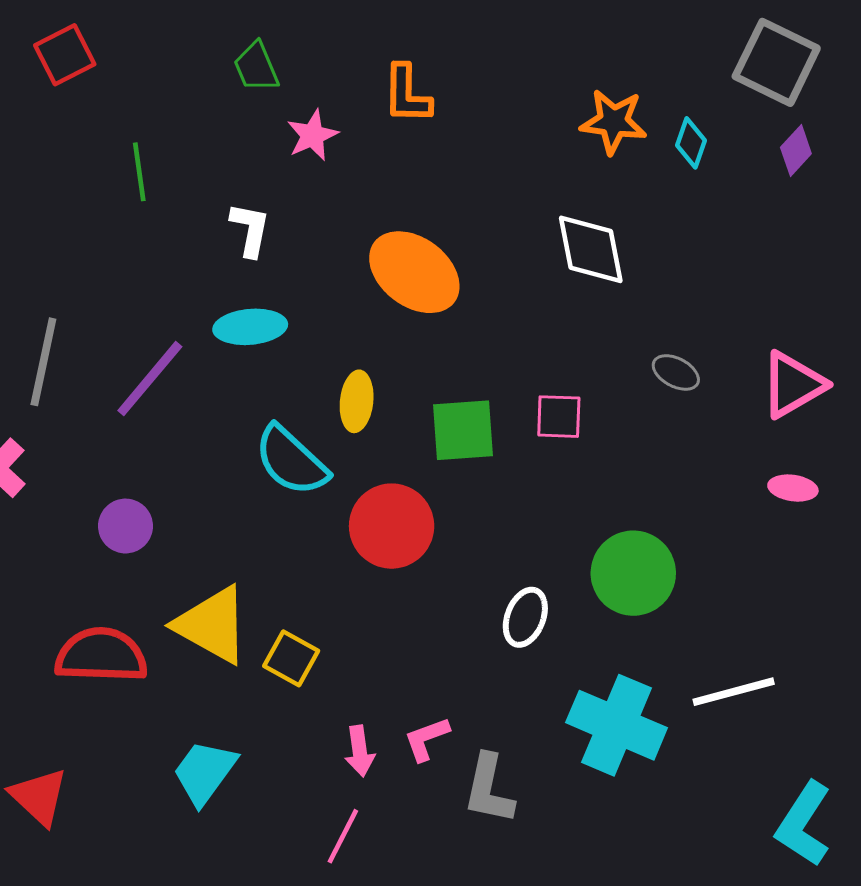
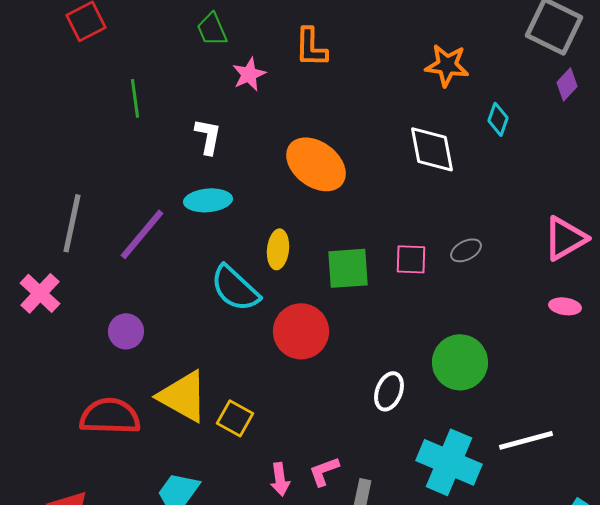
cyan diamond: (691, 143) -> (498, 119), moved
gray ellipse: (676, 372) -> (466, 250), moved, turned -56

